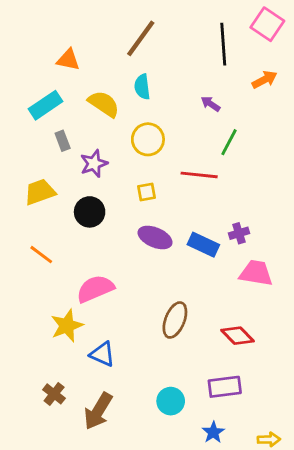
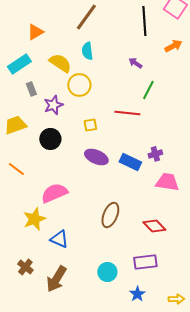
orange triangle: (68, 60) -> (35, 32), turned -42
yellow circle: (148, 139) -> (79, 85), moved

